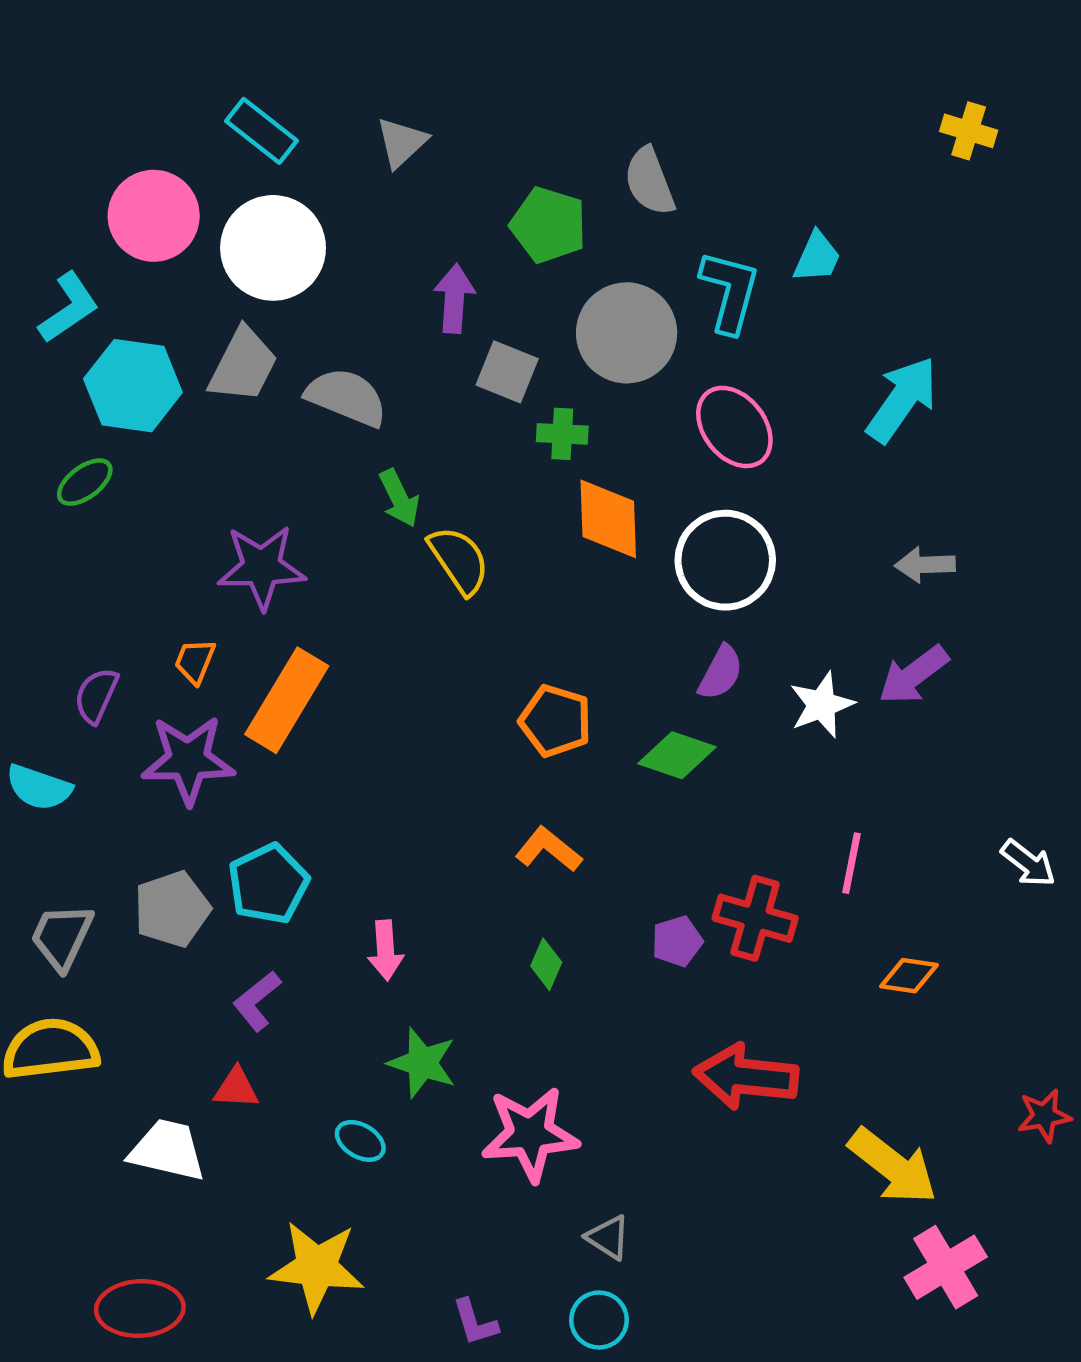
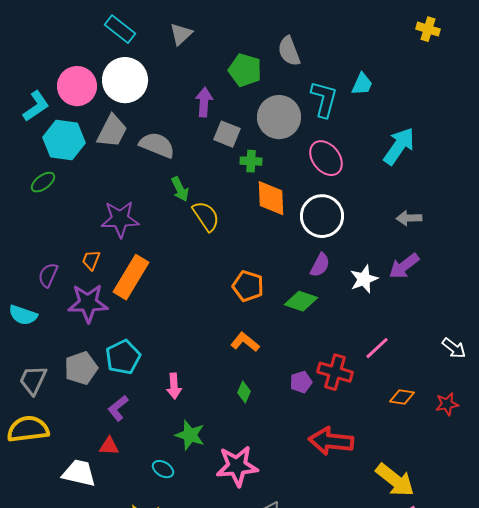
pink circle: (154, 216) -> (77, 86), moved
pink line: (852, 863) -> (377, 348), turned 36
red star: (1044, 1116) -> (447, 404), moved

